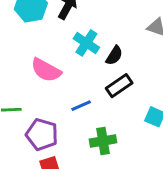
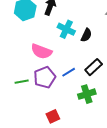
black rectangle: (119, 86) -> (94, 67), moved
purple pentagon: (42, 134) -> (45, 77), moved, turned -30

